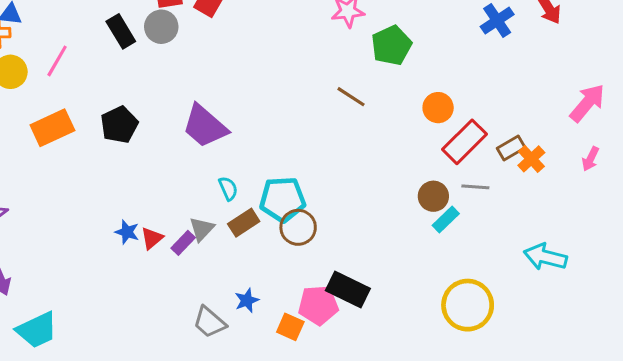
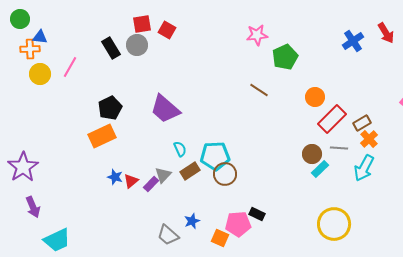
orange rectangle: (52, 128) -> (102, 136), moved
orange cross: (531, 159) -> (369, 139), moved
cyan arrow: (545, 257) -> (364, 168), moved, turned -76
black rectangle: (348, 290) -> (257, 214), size x0.6

